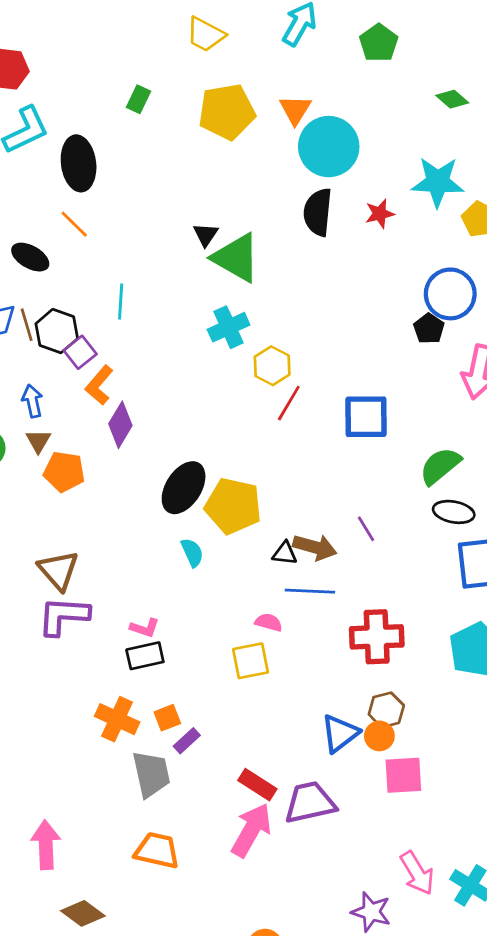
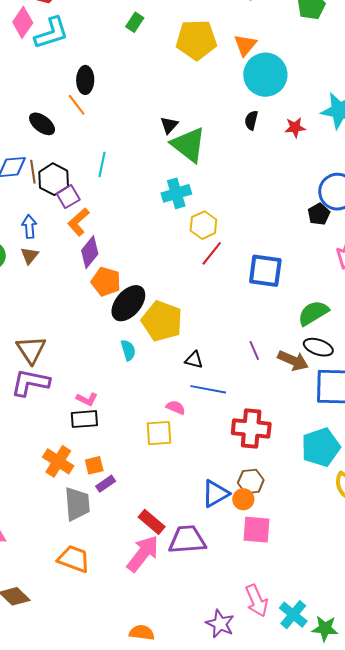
black ellipse: (79, 163) -> (85, 80), moved, size x0.7
black semicircle: (318, 212) -> (251, 120), size x0.6
orange pentagon: (64, 472) -> (106, 282), moved
brown arrow: (315, 547) -> (293, 361), moved

